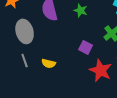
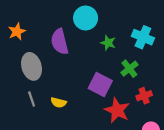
green star: (81, 10) -> (108, 43), moved
purple square: (86, 47) -> (100, 84), size x1.5

